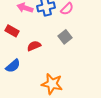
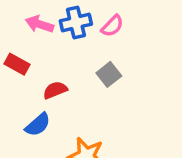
blue semicircle: (13, 66) -> (38, 125), moved

